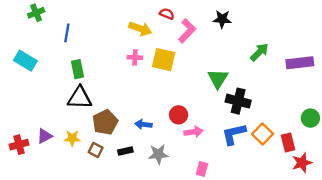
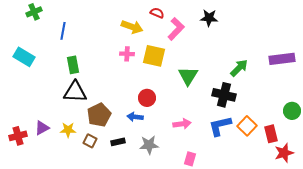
green arrow: (259, 52) -> (239, 68), moved
green triangle: (218, 79) -> (188, 76), moved
red circle: (179, 115) -> (147, 98), moved

